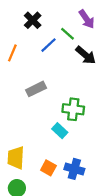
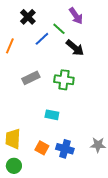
green cross: (73, 109) -> (64, 80), moved
cyan rectangle: (60, 131) -> (52, 115), turned -32

